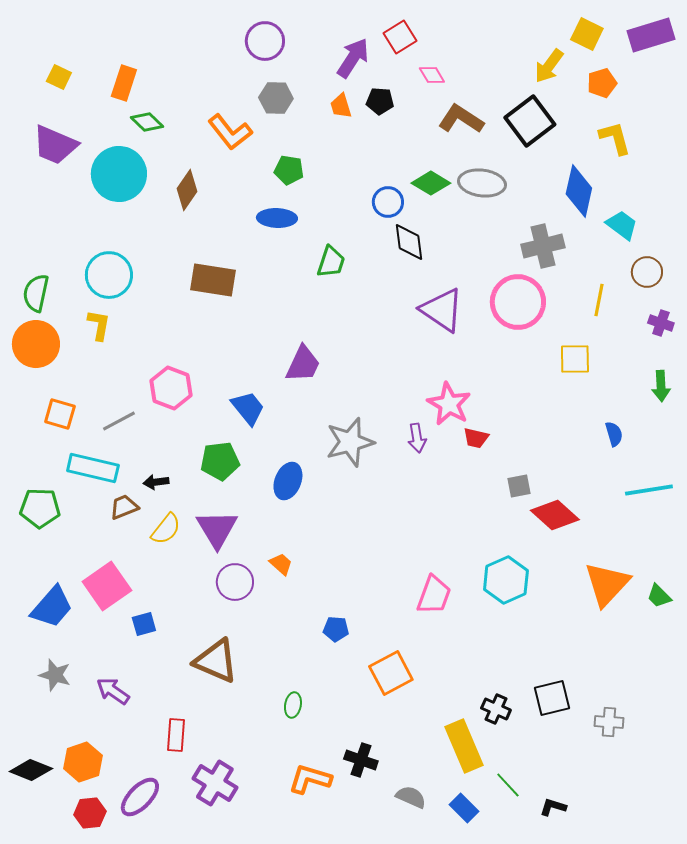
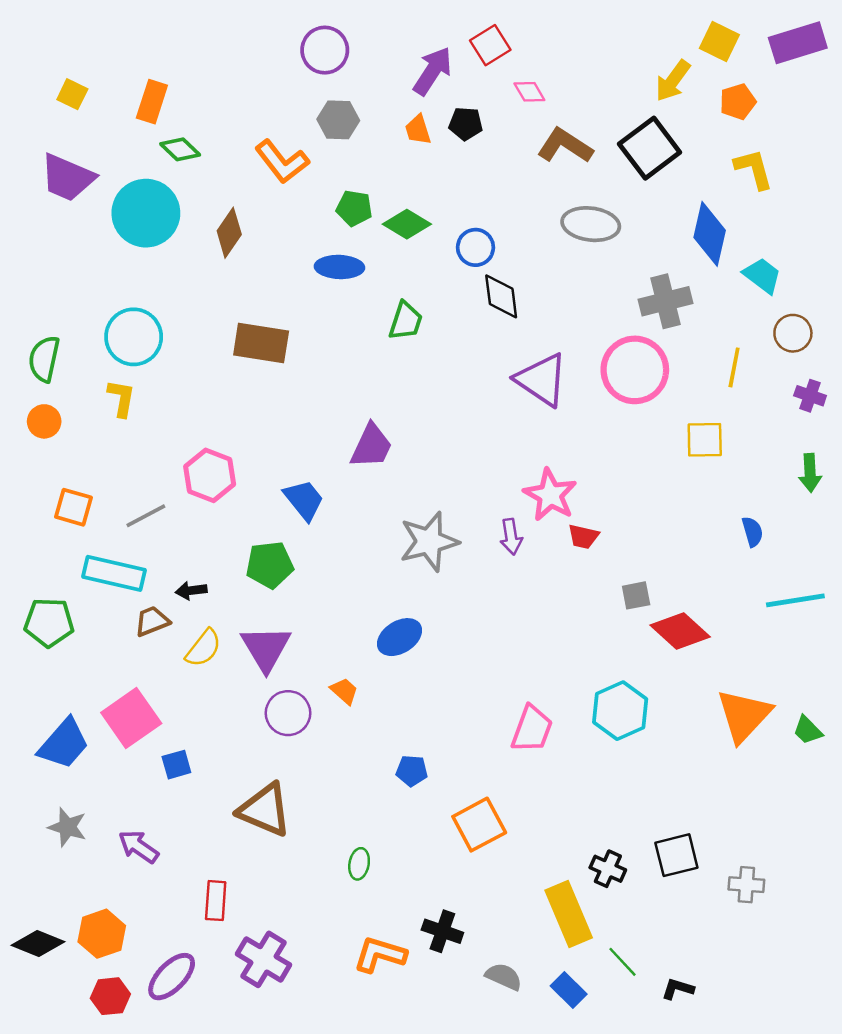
green diamond: (431, 183) -> (407, 224), moved
orange circle: (36, 344) -> (44, 421), size x0.6
blue ellipse: (288, 481) -> (400, 637), moved, turned 36

